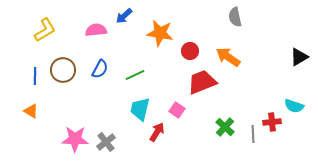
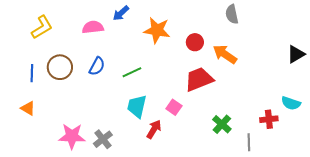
red circle: (190, 51) -> (195, 42), moved
gray line: (253, 134) -> (249, 142), moved

